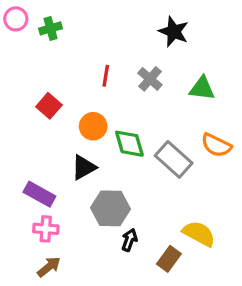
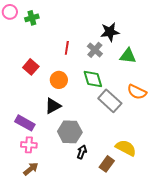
black star: (174, 32) -> (110, 32), moved, turned -30
green diamond: (129, 144) -> (93, 79), moved

